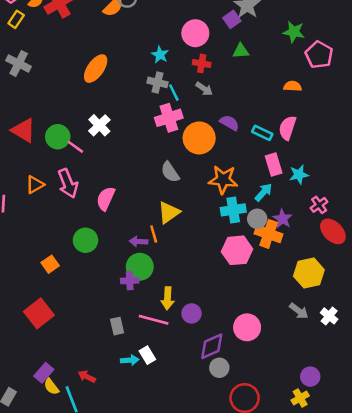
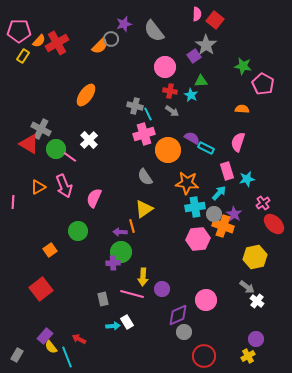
cyan star: (160, 55) -> (191, 95), moved
gray cross: (19, 63) -> (41, 129), moved
cyan rectangle: (262, 133) -> (206, 148), moved
white cross: (329, 316) -> (257, 301), moved

